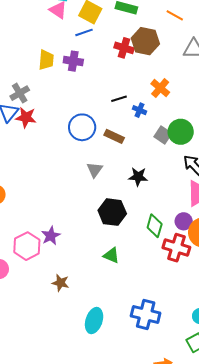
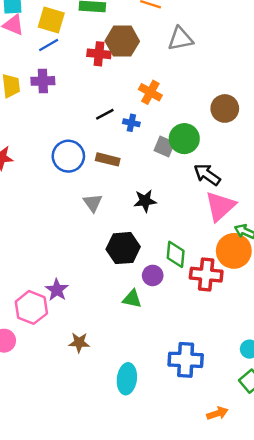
purple circle: (184, 221) -> (153, 275), moved

